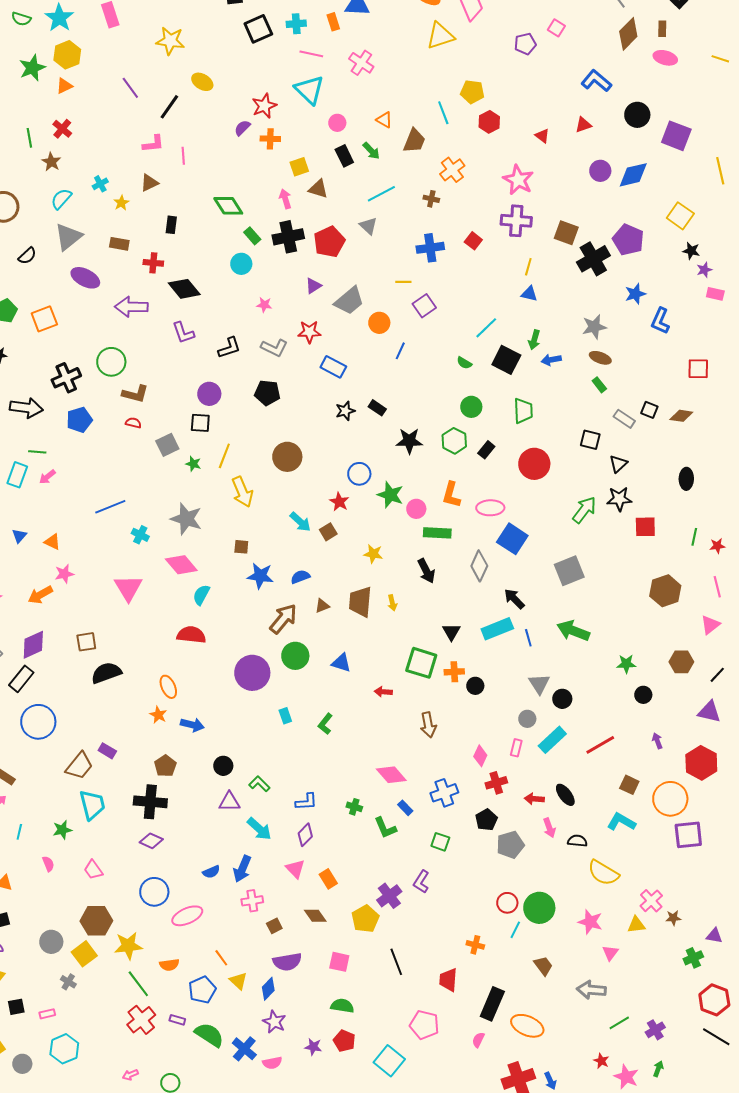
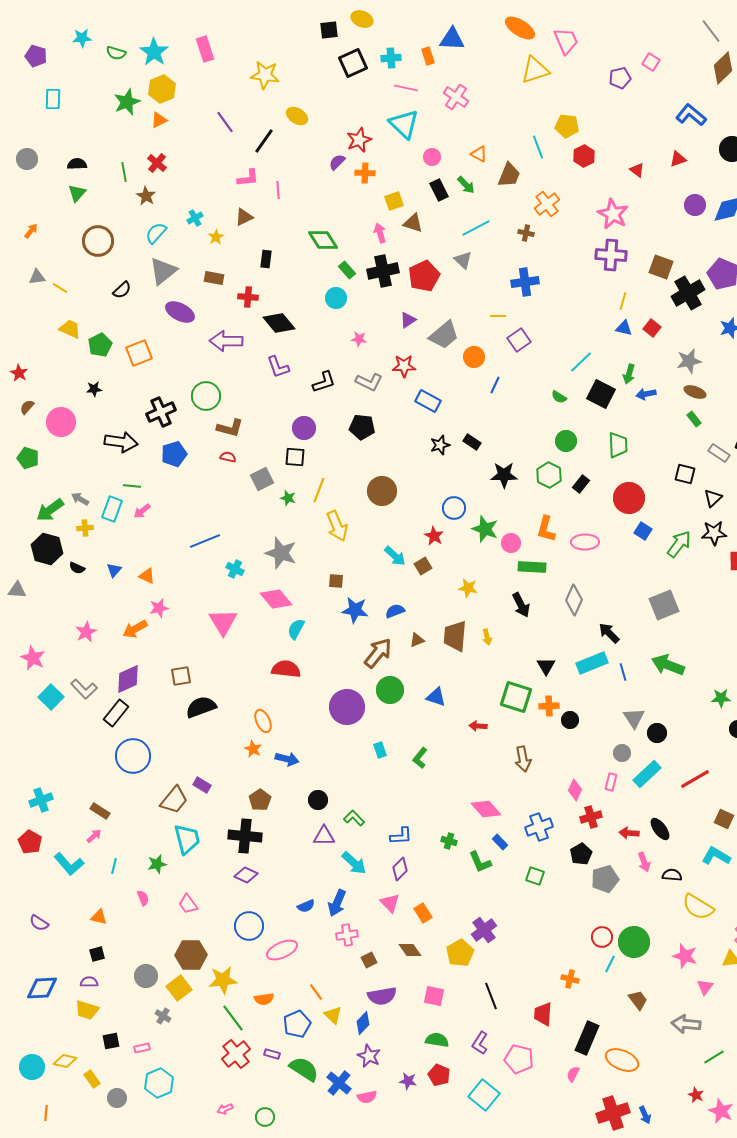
red square: (473, 241) -> (652, 328), moved
blue square: (512, 539) -> (643, 531), moved, size x0.6
purple L-shape: (421, 882) -> (480, 1043), moved

